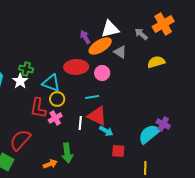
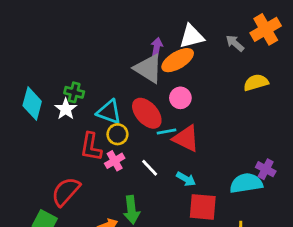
purple arrow: (85, 37) -> (157, 48), turned 40
gray triangle: (120, 52) -> (148, 68), moved, size x1.6
red ellipse: (76, 67) -> (147, 113), moved, turned 50
red triangle: (97, 116) -> (186, 138), moved
white line: (80, 123) -> (150, 168), turned -48
cyan semicircle: (149, 134) -> (246, 183), turned 30
red square: (118, 151) -> (203, 207), size x1.5

